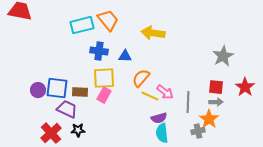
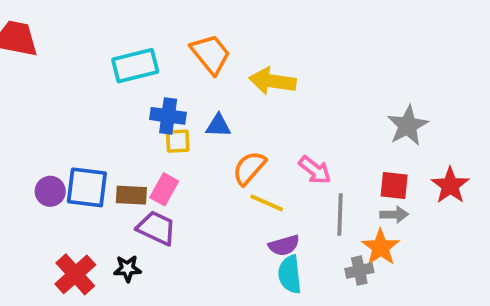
orange trapezoid: (108, 20) -> (211, 54), moved
yellow square: (104, 78) -> (178, 141), moved, size x0.6
pink arrow: (165, 92) -> (315, 170), moved
pink rectangle: (104, 95) -> (164, 189), moved
purple trapezoid: (67, 109) -> (156, 228), moved

